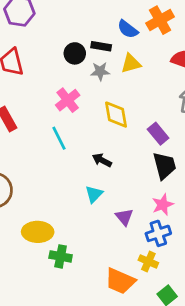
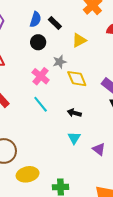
blue semicircle: (128, 29) -> (35, 19), moved, turned -98
black rectangle: (101, 46) -> (55, 23), moved, turned 48
gray star: (100, 71) -> (60, 62), moved
yellow ellipse: (38, 232) -> (28, 174), moved

